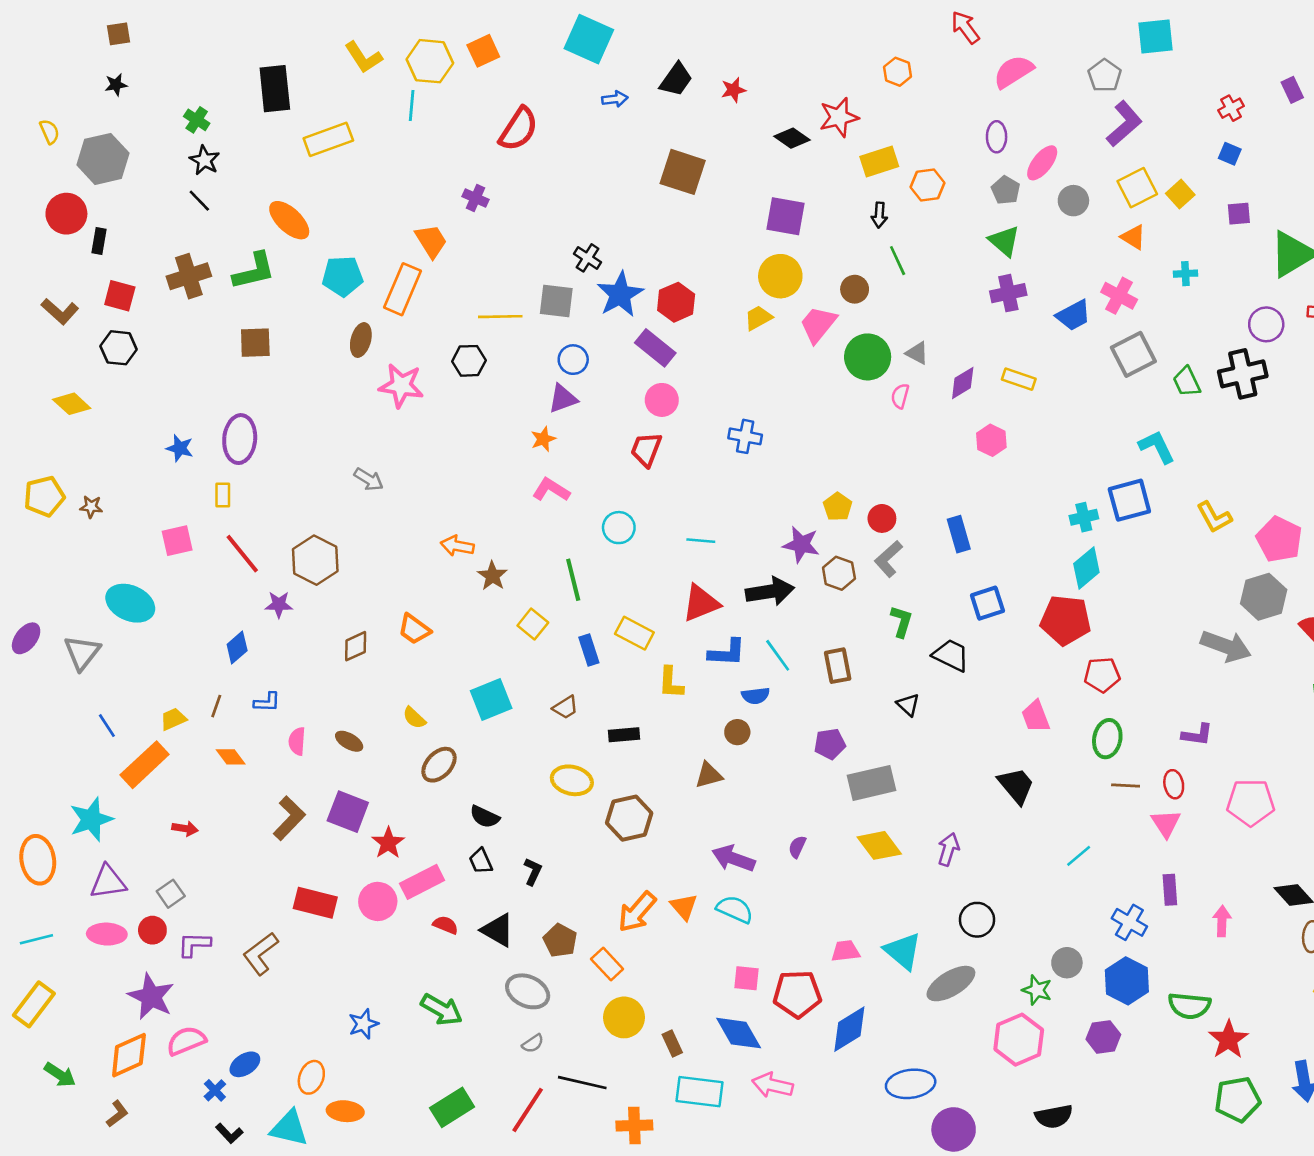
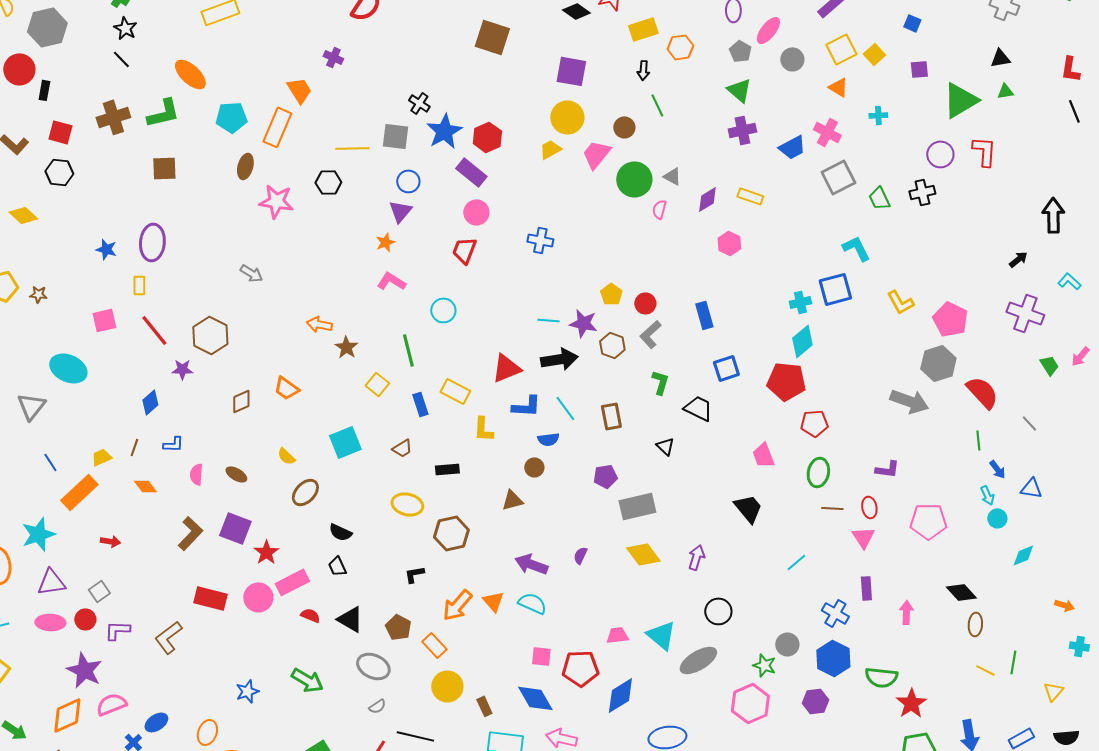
black cross: (1243, 374) -> (922, 192), size x0.7
purple triangle: (563, 399) -> (400, 211), turned -30
cyan line: (701, 541) -> (548, 320), moved
black L-shape: (533, 872) -> (414, 574), moved, turned -125

